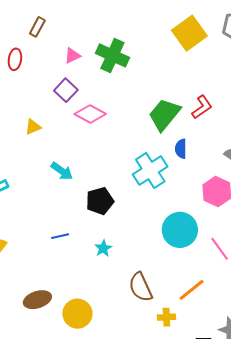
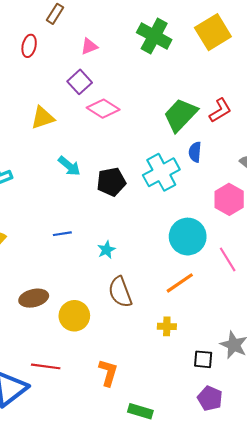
green cross: (112, 55) -> (154, 36), moved
yellow triangle: (33, 127) -> (43, 118), size x1.4
black pentagon: (100, 201) -> (111, 182), moved
brown semicircle: (141, 287) -> (120, 292), moved
orange line: (192, 290) -> (180, 283), moved

